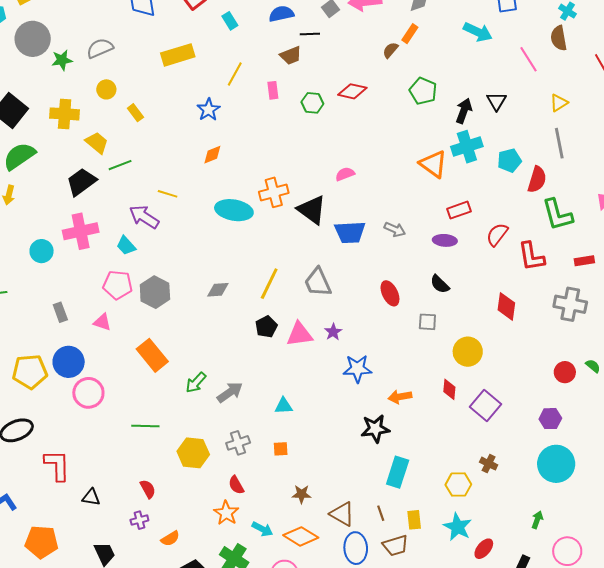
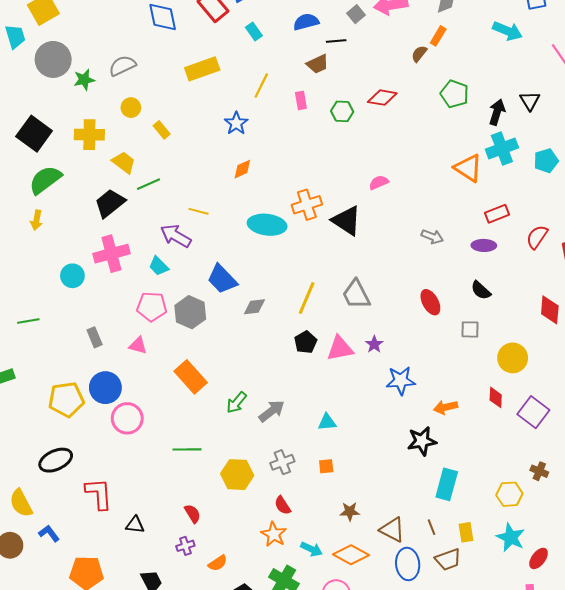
blue trapezoid: (350, 232) -> (222, 279), moved, turned 52

